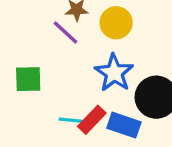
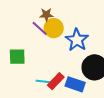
yellow circle: (116, 23) -> (54, 28), moved
blue star: (114, 73) -> (77, 40), moved

